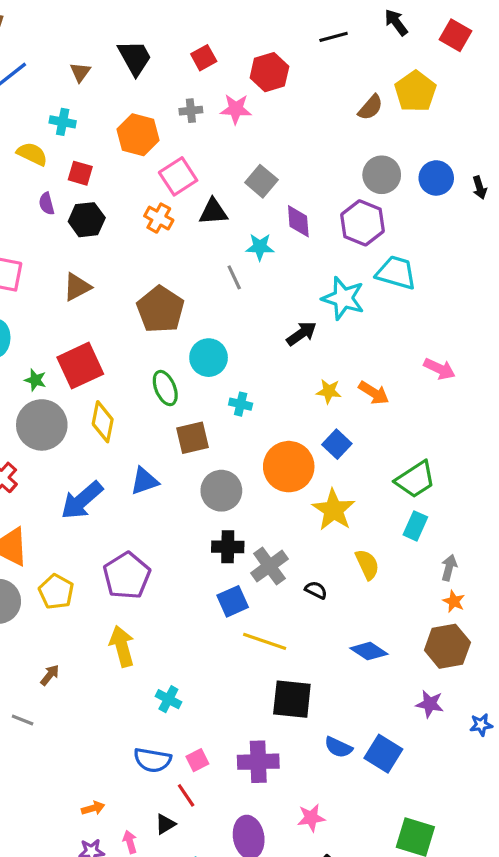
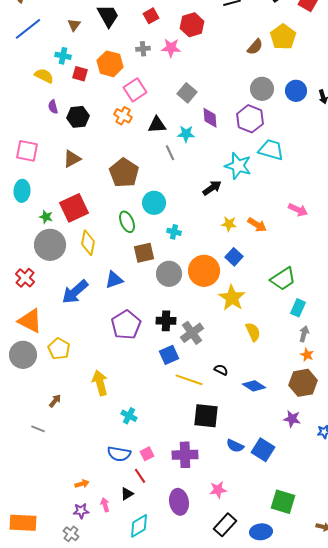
red square: (80, 173) -> (80, 74), moved
black triangle: (213, 212) -> (157, 125), moved
gray circle: (221, 491) -> (169, 274), moved
cyan rectangle: (415, 526) -> (298, 308), moved
purple pentagon: (127, 576) -> (126, 325), moved
black semicircle: (316, 590) -> (221, 370), moved

